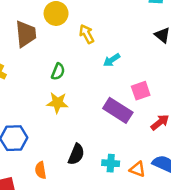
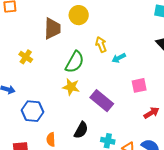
yellow arrow: (87, 34) -> (101, 45), moved
green semicircle: (58, 72) -> (75, 62), size x1.6
purple rectangle: (118, 110) -> (102, 101), moved

